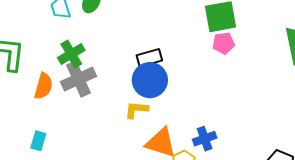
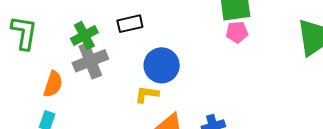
black rectangle: (149, 58) -> (130, 24), moved
orange semicircle: (44, 86) -> (53, 84), moved

